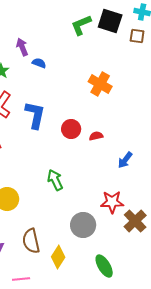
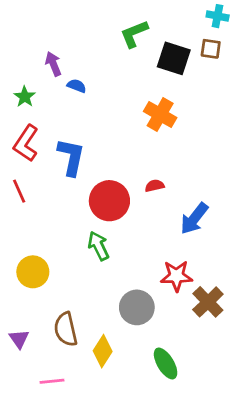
black square: (110, 21) -> (174, 58), moved
red circle: (71, 129) -> (109, 201), moved, size x1.5
blue arrow: (125, 160) -> (194, 218), size x1.4

